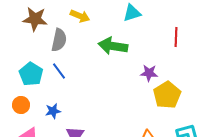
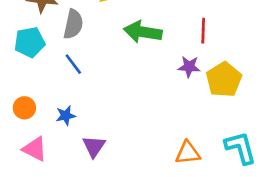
red line: (176, 37) -> (203, 31), moved
cyan pentagon: (31, 74) -> (30, 42), moved, turned 30
yellow pentagon: (167, 95) -> (224, 80), moved

